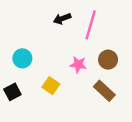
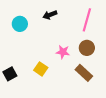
pink line: (91, 25) -> (87, 20), moved
cyan circle: (22, 58) -> (20, 24), moved

